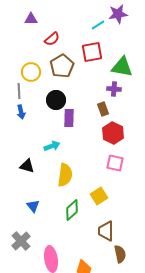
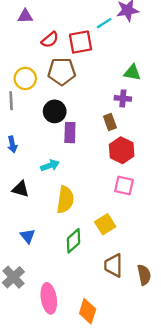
red square: (92, 52) -> (81, 42), moved
brown pentagon: (62, 66) -> (62, 71), turned 30
green triangle: (122, 67) -> (132, 73), size x0.7
blue arrow: (21, 112) -> (12, 144), moved
brown semicircle: (120, 254) -> (144, 275), moved

